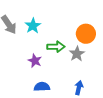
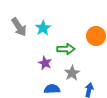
gray star: (77, 54) -> (72, 73), moved

